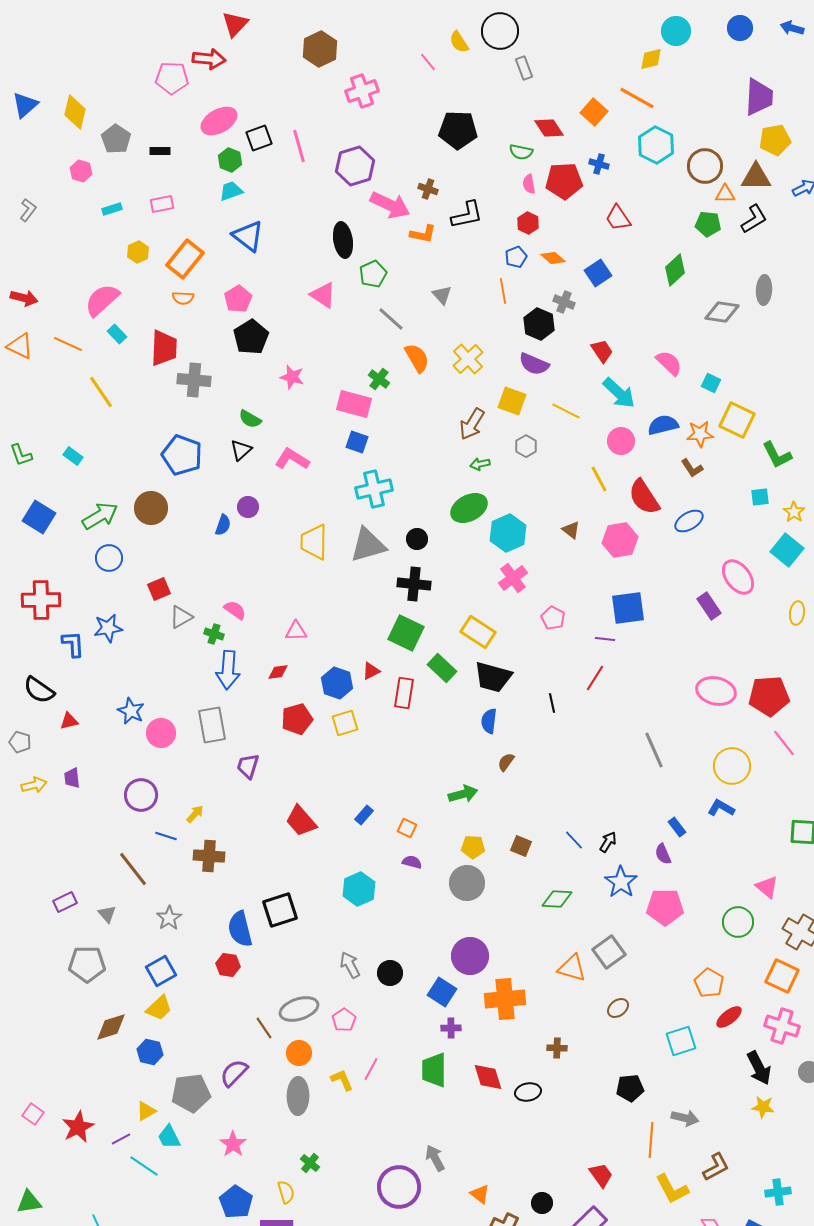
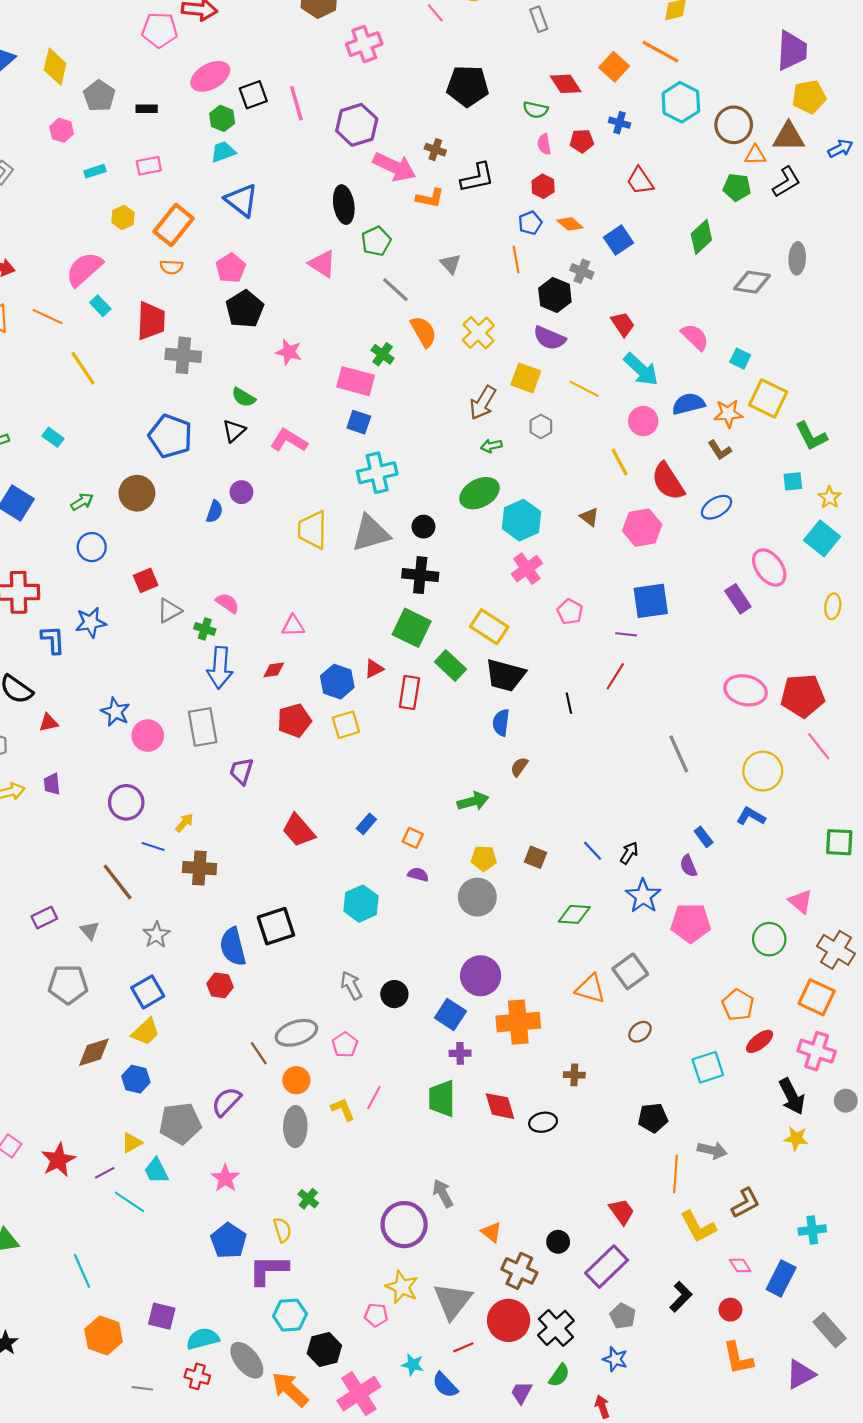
red pentagon: (564, 181) -> (582, 141), size x0.6
green arrow: (100, 516) -> (82, 502), size x0.6

